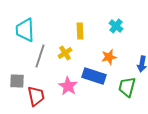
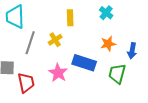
orange star: (109, 57) -> (108, 44), moved

